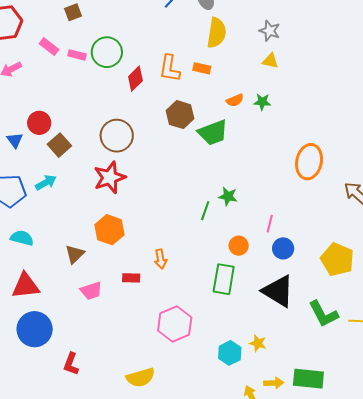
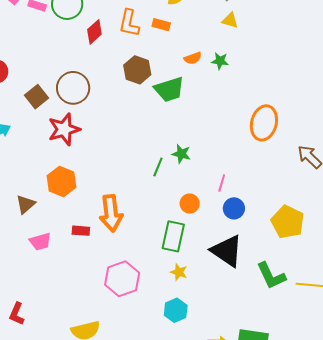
brown square: (59, 145) -> (36, 97), moved
orange arrow: (161, 259) -> (111, 213), size x1.8
yellow star: (258, 343) -> (179, 272), moved

